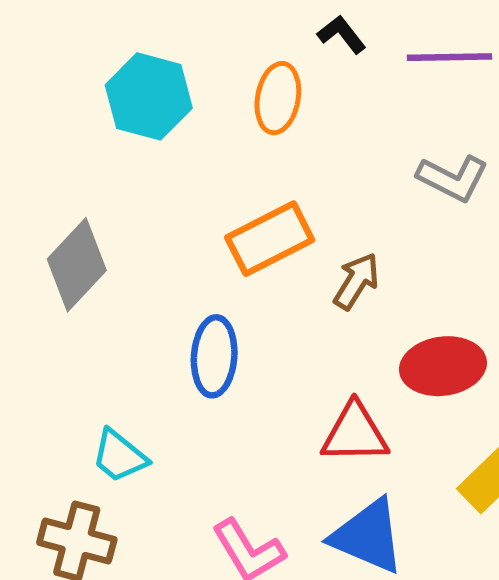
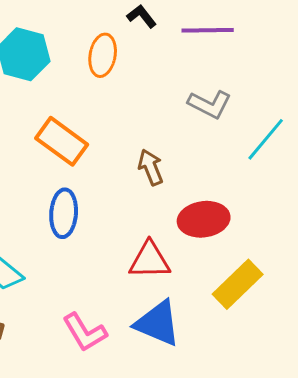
orange rectangle: (270, 239) -> (62, 141), moved, turned 63
brown arrow: (356, 281) -> (151, 167), turned -54

